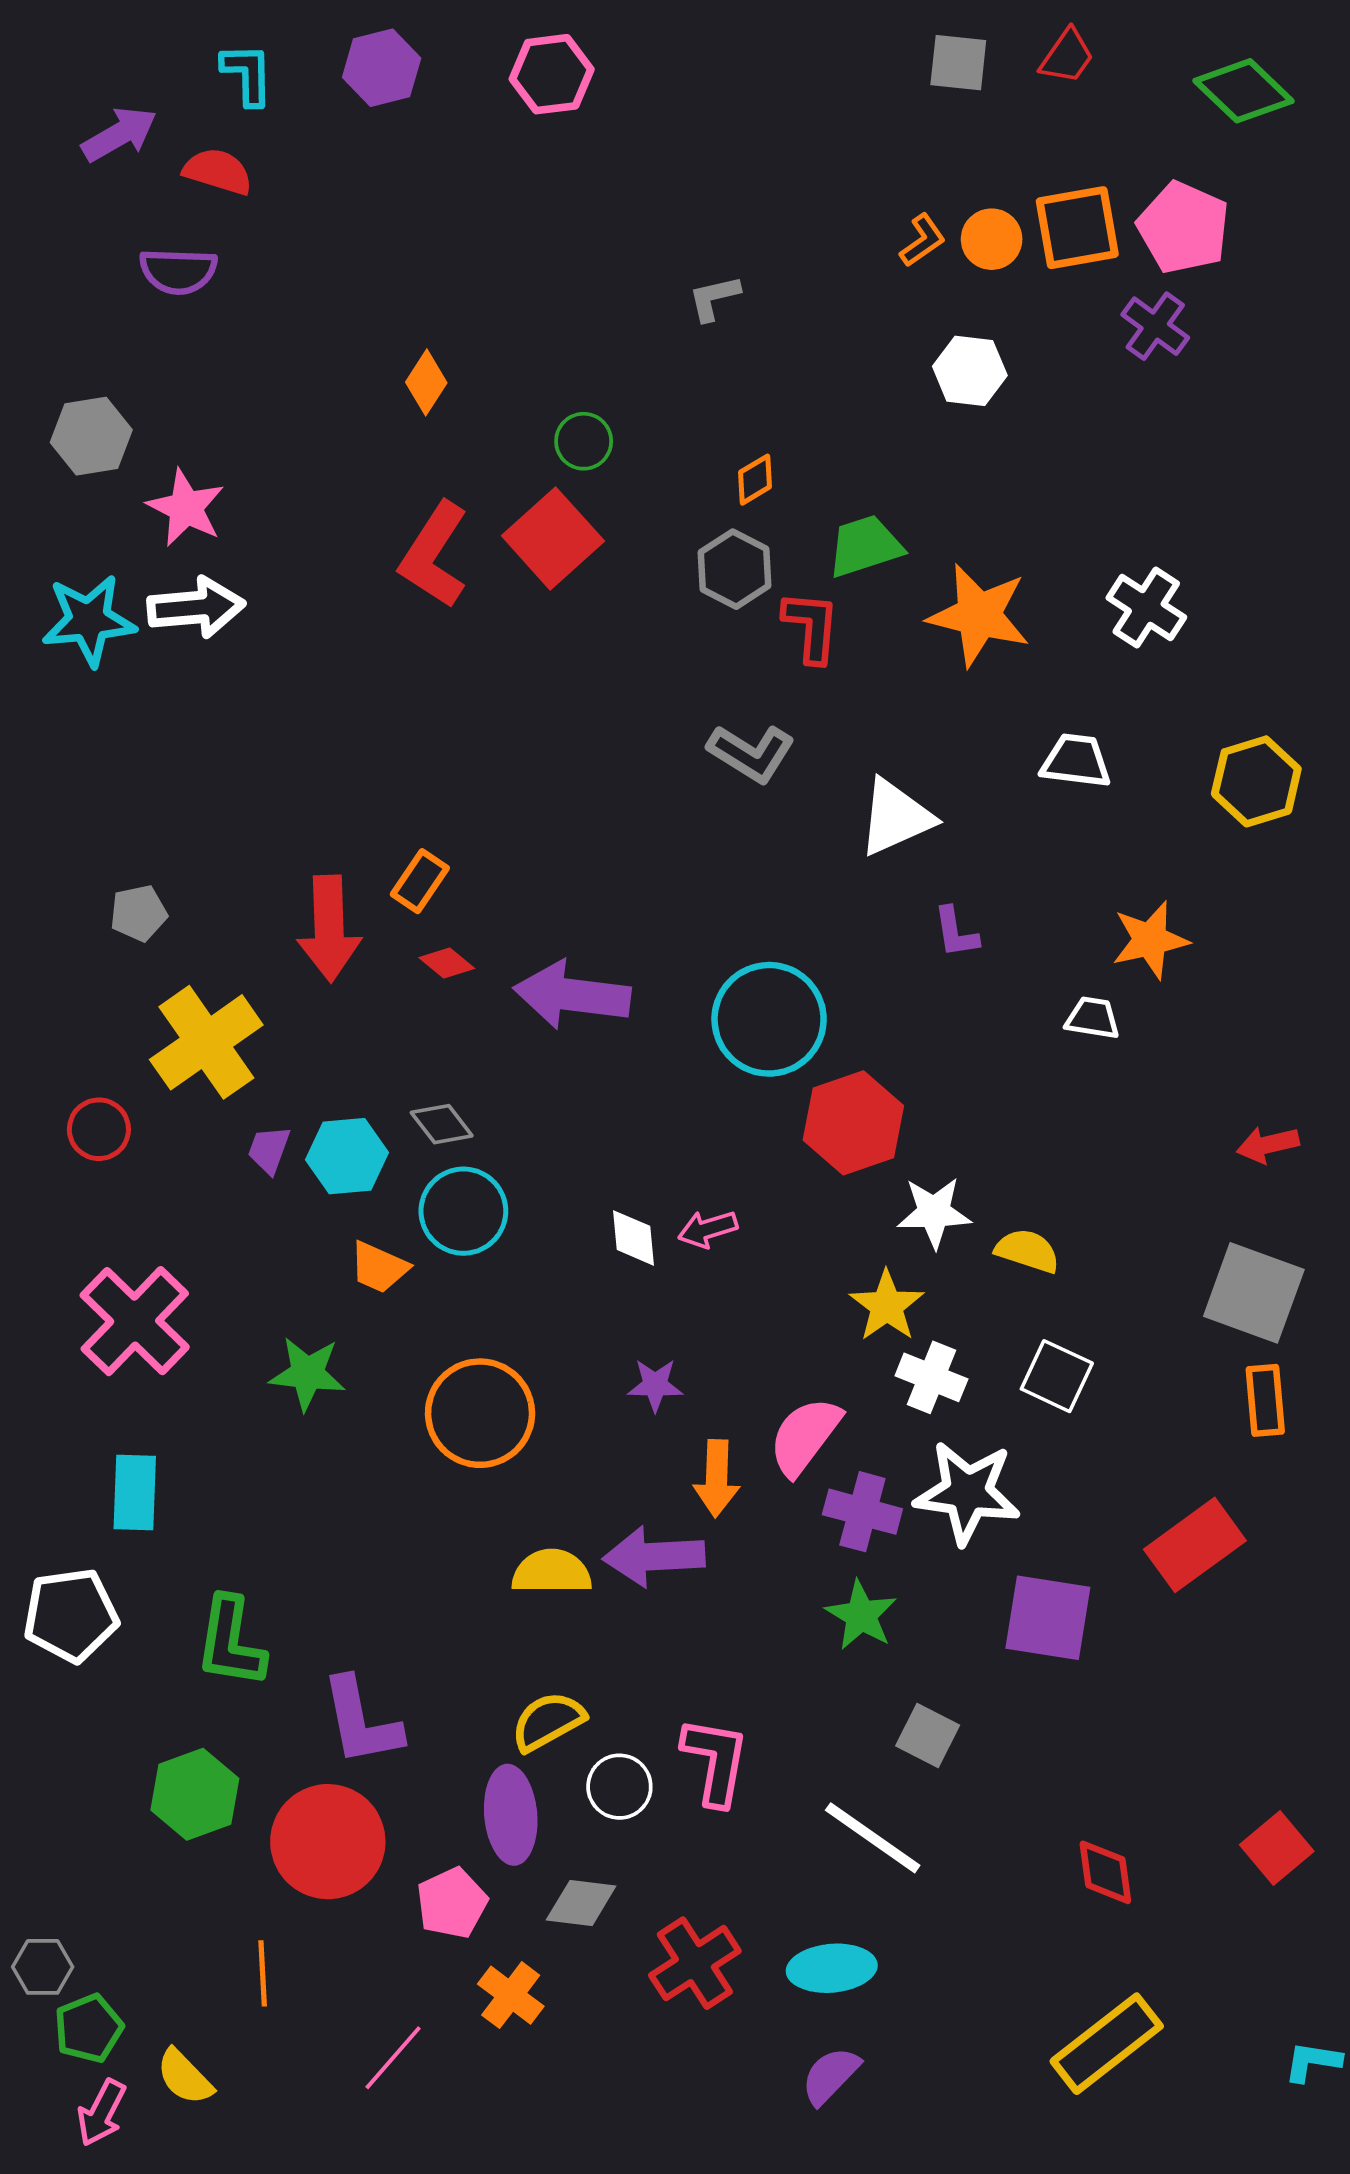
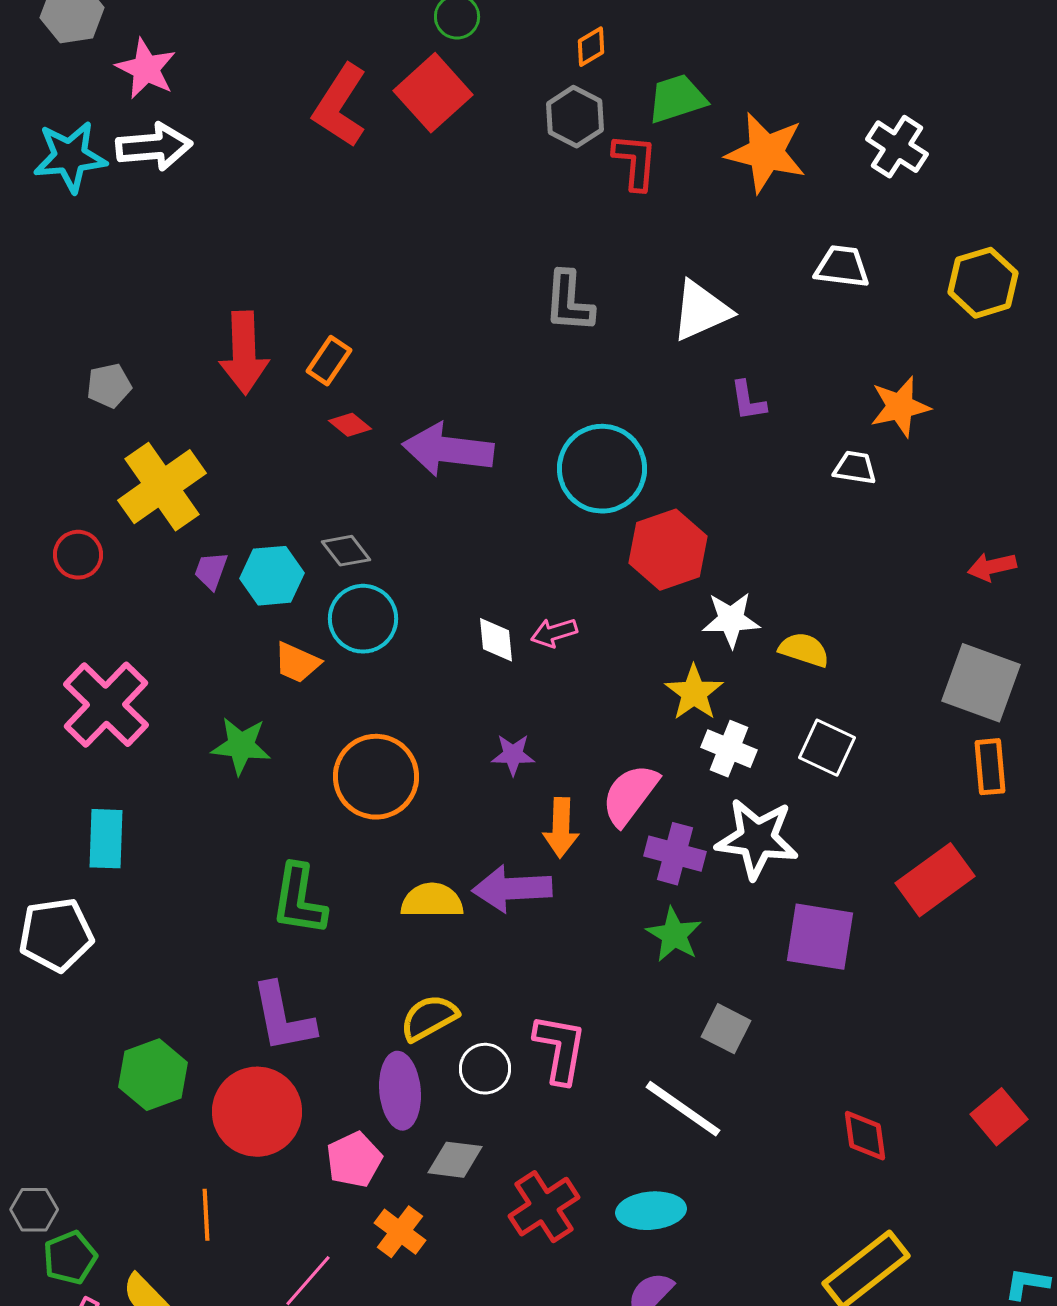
gray L-shape: (751, 753) -> (569, 302), moved, turned 62
red arrow: (329, 928) -> (244, 353), moved
green L-shape: (231, 1642) -> (299, 900), moved

